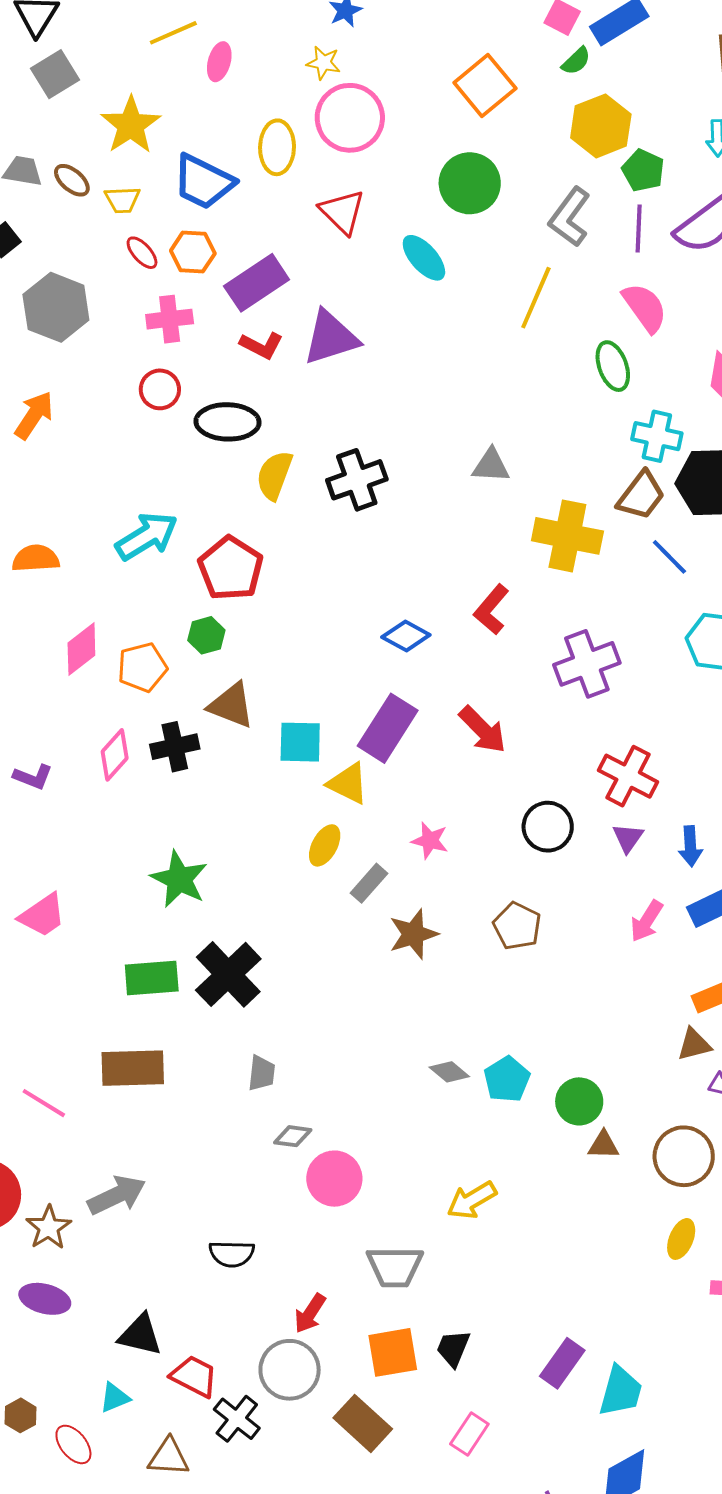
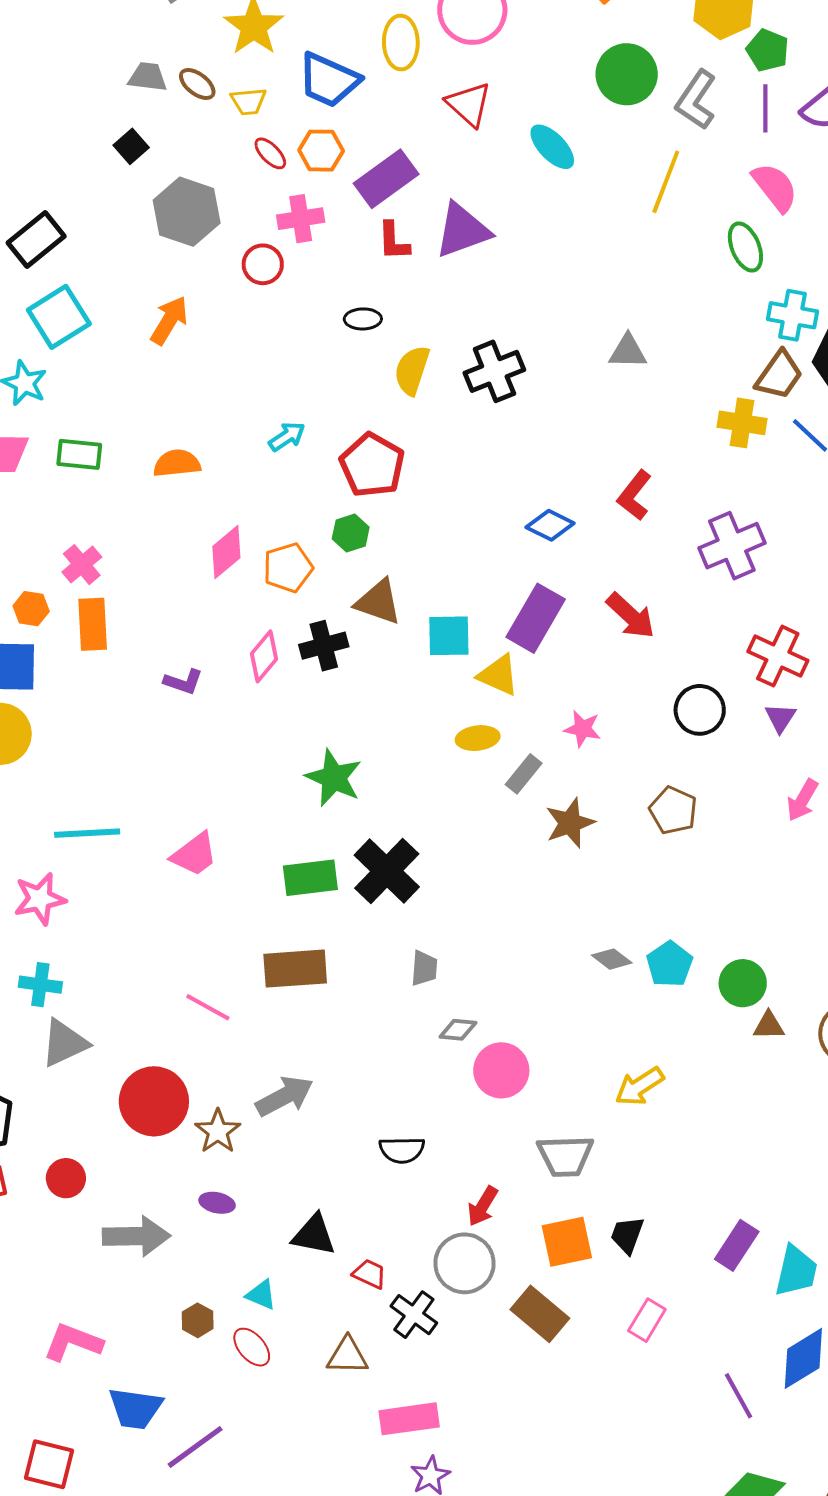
green circle: (470, 183) -> (627, 74), moved
red L-shape: (261, 345) -> (394, 241), turned 63
red circle: (160, 389) -> (263, 264), moved
black ellipse: (228, 422) -> (363, 319), size x0.6
cyan arrow: (147, 536) -> (287, 437), size x0.6
yellow cross: (567, 536) -> (742, 423), moved, size x0.7
yellow ellipse: (325, 845) -> (478, 738), turned 57
pink trapezoid: (42, 915) -> (194, 854), moved
purple ellipse: (45, 1299) -> (217, 1203), size x0.7
red trapezoid: (194, 1376) -> (370, 1274), size x0.7
cyan triangle: (115, 1398) -> (261, 1295), moved, turned 48

